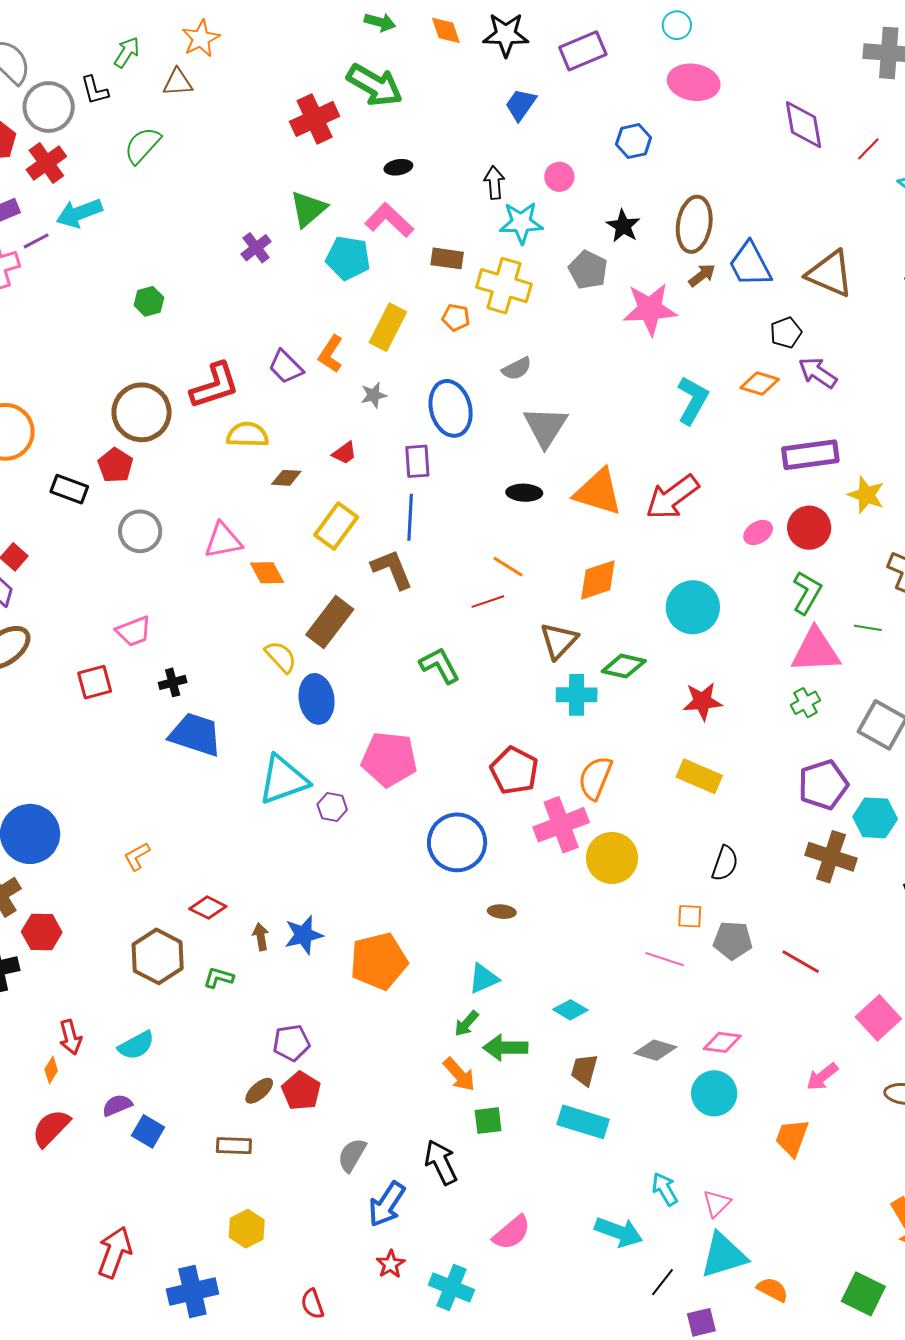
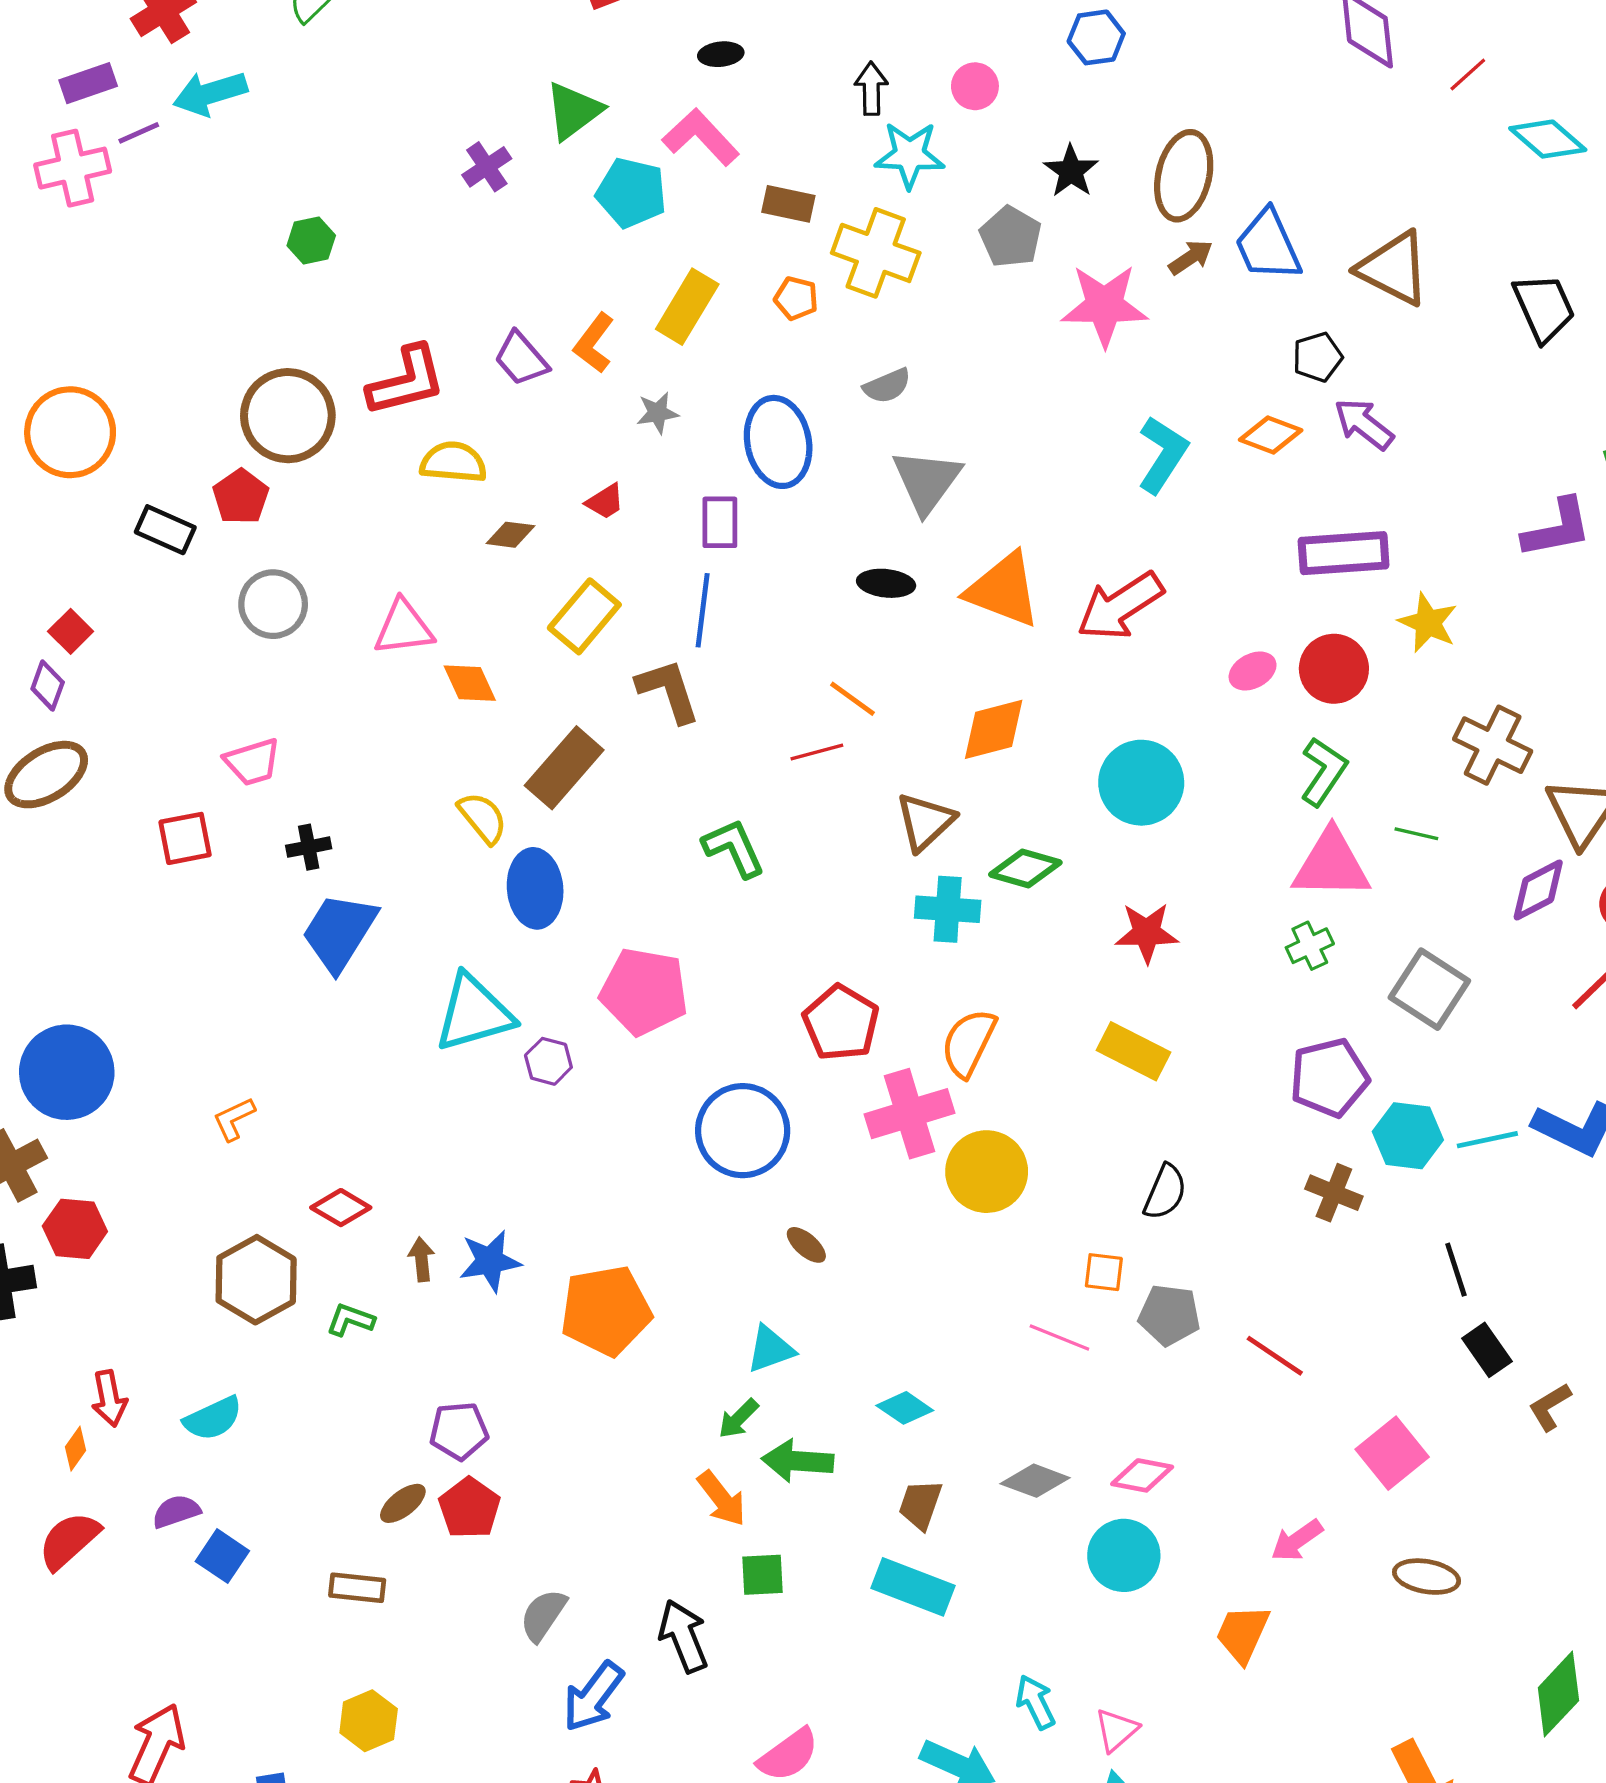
blue trapezoid: (195, 735) -> (339, 932), turned -80
brown cross: (831, 857) -> (1334, 1193), size x0.7
brown ellipse: (502, 912) -> (806, 1245), turned 32

